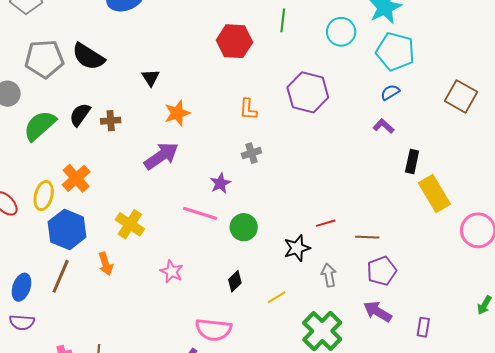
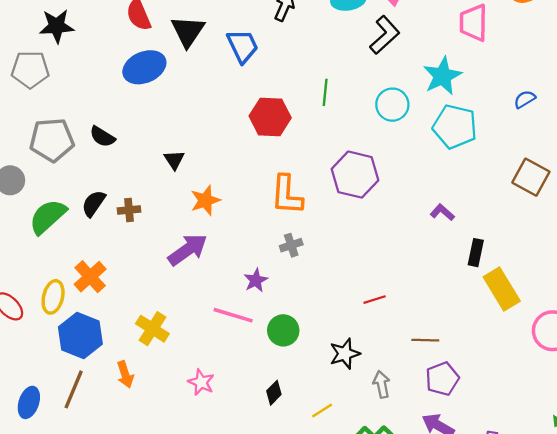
black semicircle: (88, 57) -> (102, 137), size x0.7
blue semicircle: (390, 92) -> (525, 99), moved
orange L-shape: (248, 109) -> (287, 195), size x1.6
red line: (326, 223) -> (375, 300), moved

